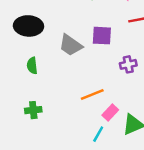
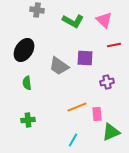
black ellipse: (28, 26) -> (24, 50), turned -60
pink rectangle: (110, 112) -> (97, 114), moved, turned -48
cyan line: (98, 134) -> (73, 140), moved

